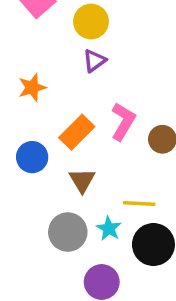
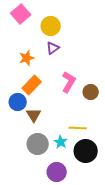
orange star: (32, 88) -> (27, 58), moved
orange rectangle: (77, 132) -> (32, 85), moved
brown triangle: (82, 180) -> (34, 115), moved

